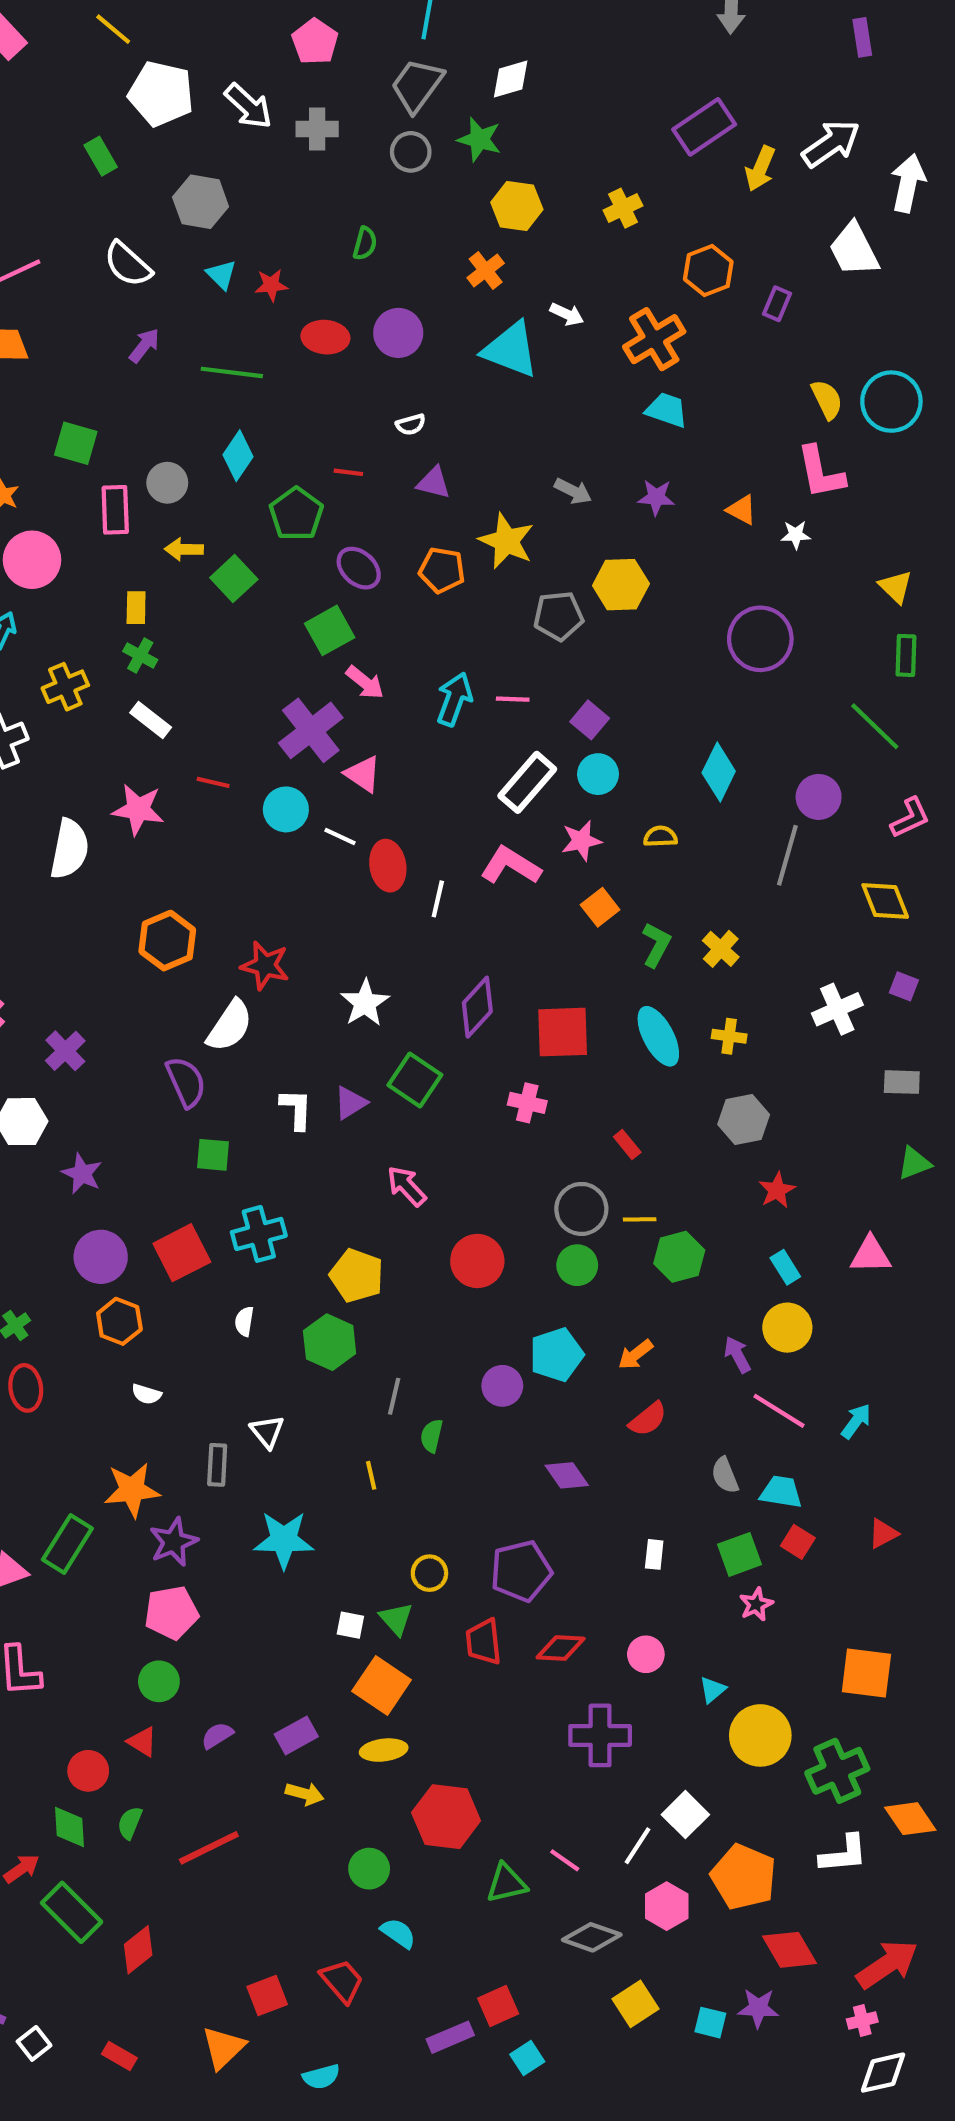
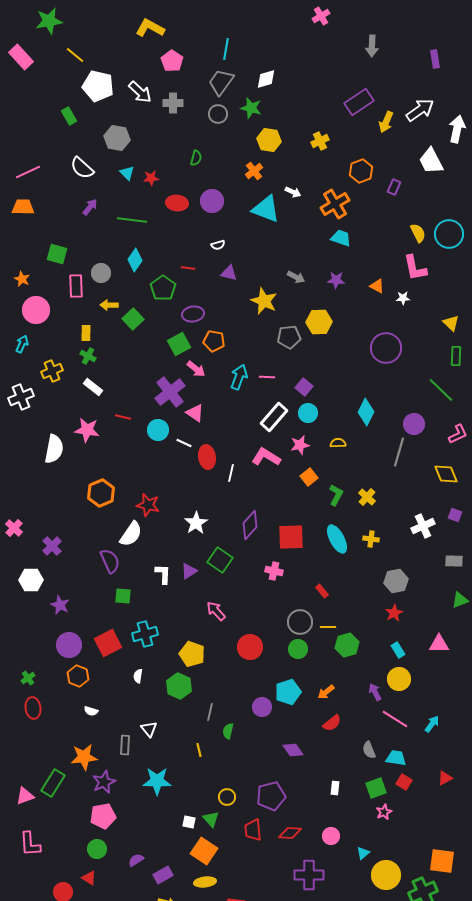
purple ellipse: (359, 568) -> (193, 314), turned -50
orange pentagon: (442, 570) -> (214, 341), moved
gray hexagon: (744, 1119) -> (396, 581), moved
orange square: (866, 1673) -> (442, 861), moved
purple semicircle: (217, 1735) -> (136, 860), moved

